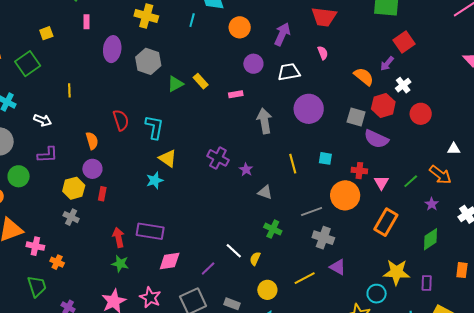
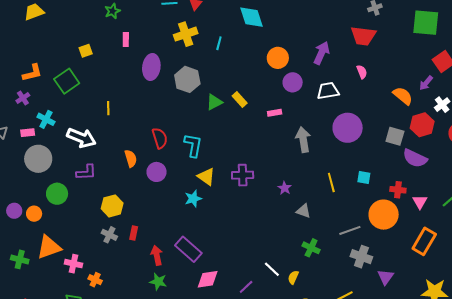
yellow cross: (146, 16) -> (186, 34), turned -35
cyan line: (192, 20) -> (219, 43), moved
orange circle: (240, 27) -> (278, 58), moved
white arrow: (43, 120) -> (81, 138), size x1.6
purple cross: (218, 158) -> (243, 175), moved, turned -30
purple circle: (92, 169) -> (157, 172), moved
red rectangle: (102, 194) -> (134, 233), moved
purple rectangle: (150, 231) -> (188, 249), turned 32
purple triangle: (338, 267) -> (386, 277), moved, turned 36

